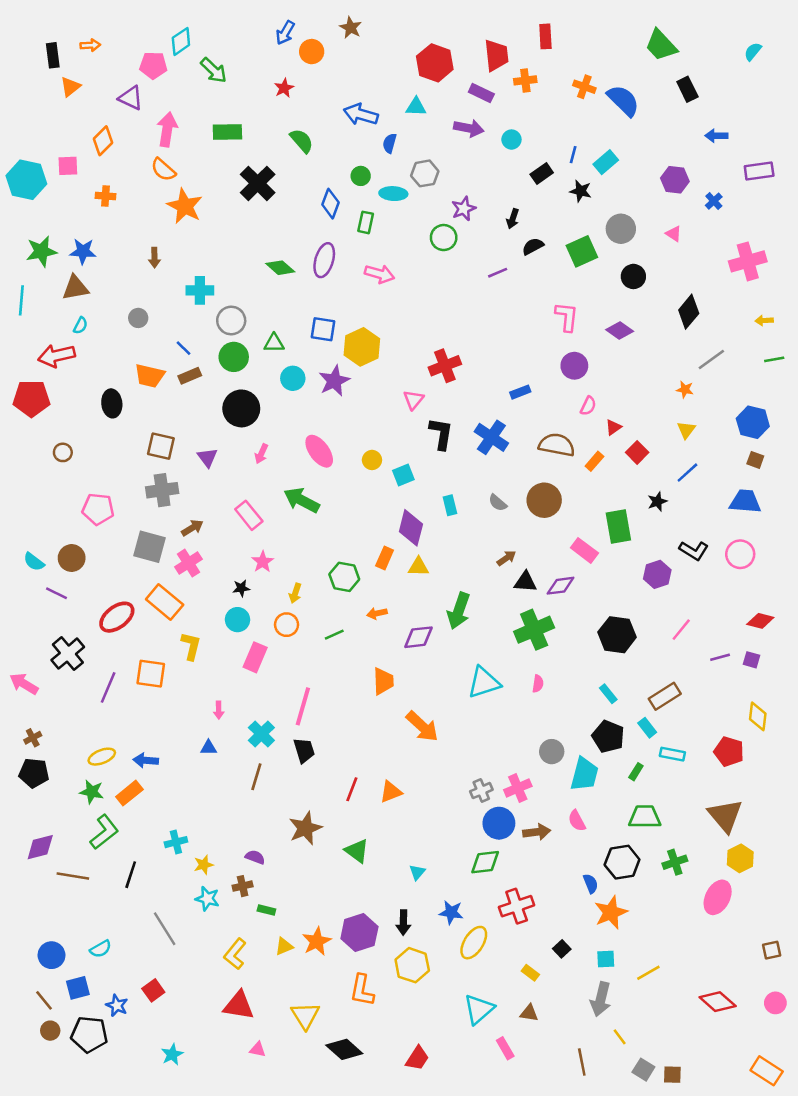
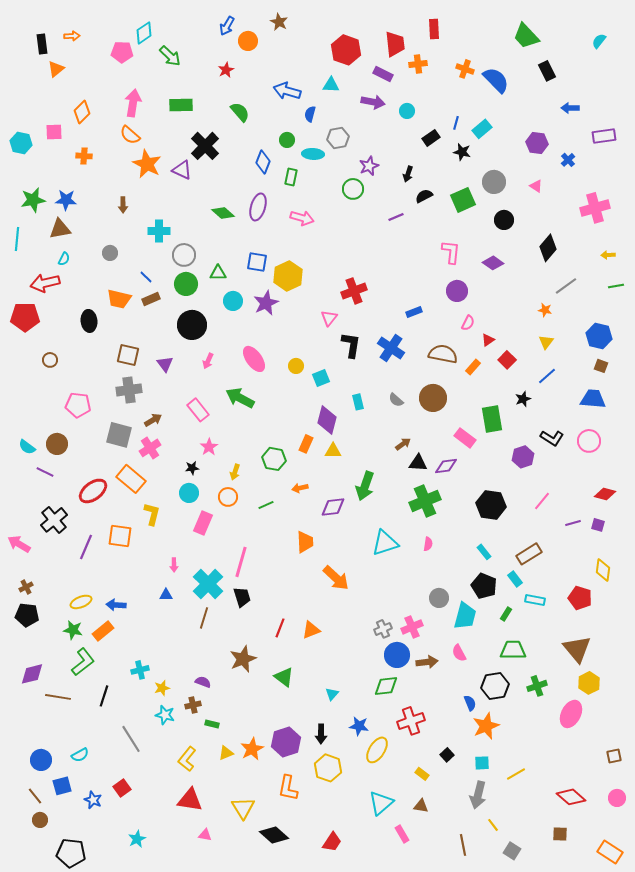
purple triangle: (131, 98) -> (182, 170), moved
cyan hexagon: (26, 180) -> (21, 143), size x0.7
cyan cross: (261, 734) -> (208, 584), size x1.4
black pentagon: (89, 1034) -> (71, 853), moved
brown square: (672, 1075) -> (560, 834), moved

